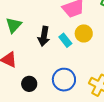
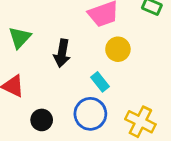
cyan rectangle: (65, 40) -> (100, 82), moved

